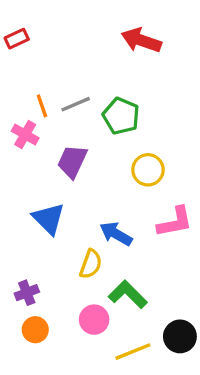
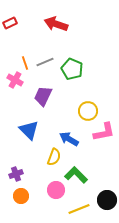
red arrow: (141, 40) -> (56, 24), moved
yellow circle: (148, 170) -> (88, 111), moved

